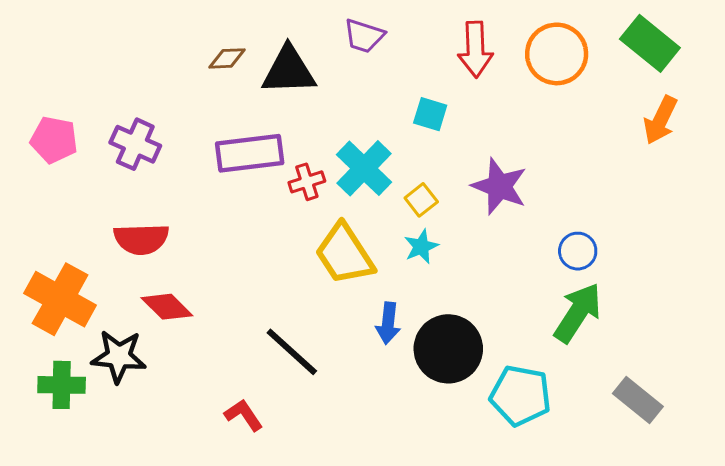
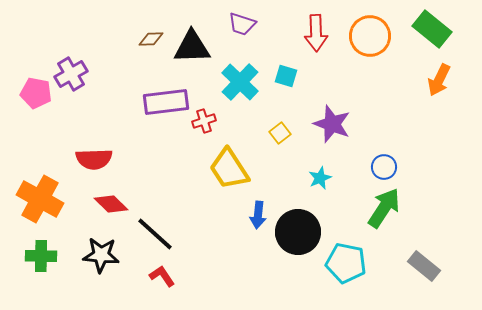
purple cross: (135, 144) -> (71, 74), moved, turned 36
cyan cross: (364, 168) -> (240, 82), moved
cyan star: (421, 247) -> (320, 178), moved
black line: (292, 352) -> (155, 234), moved
black star: (119, 356) -> (101, 255), moved

